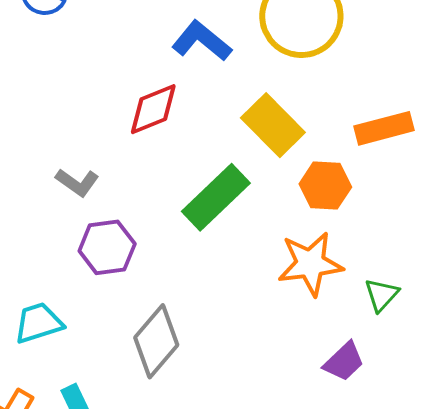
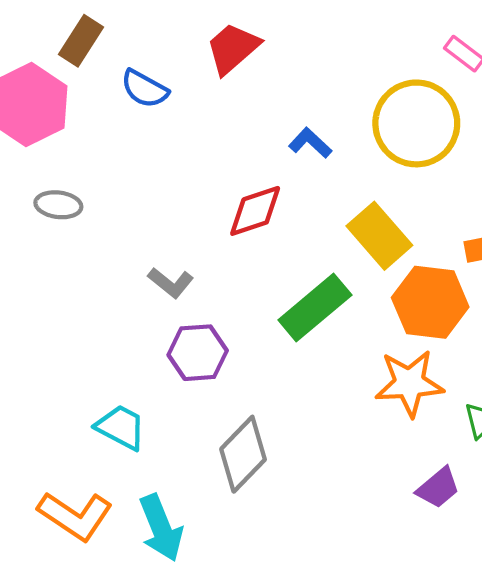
blue L-shape: (202, 41) -> (310, 143), size x0.7
orange hexagon: (325, 186) -> (430, 302), size x1.4
cyan trapezoid: (38, 323) -> (121, 427), turned 42

